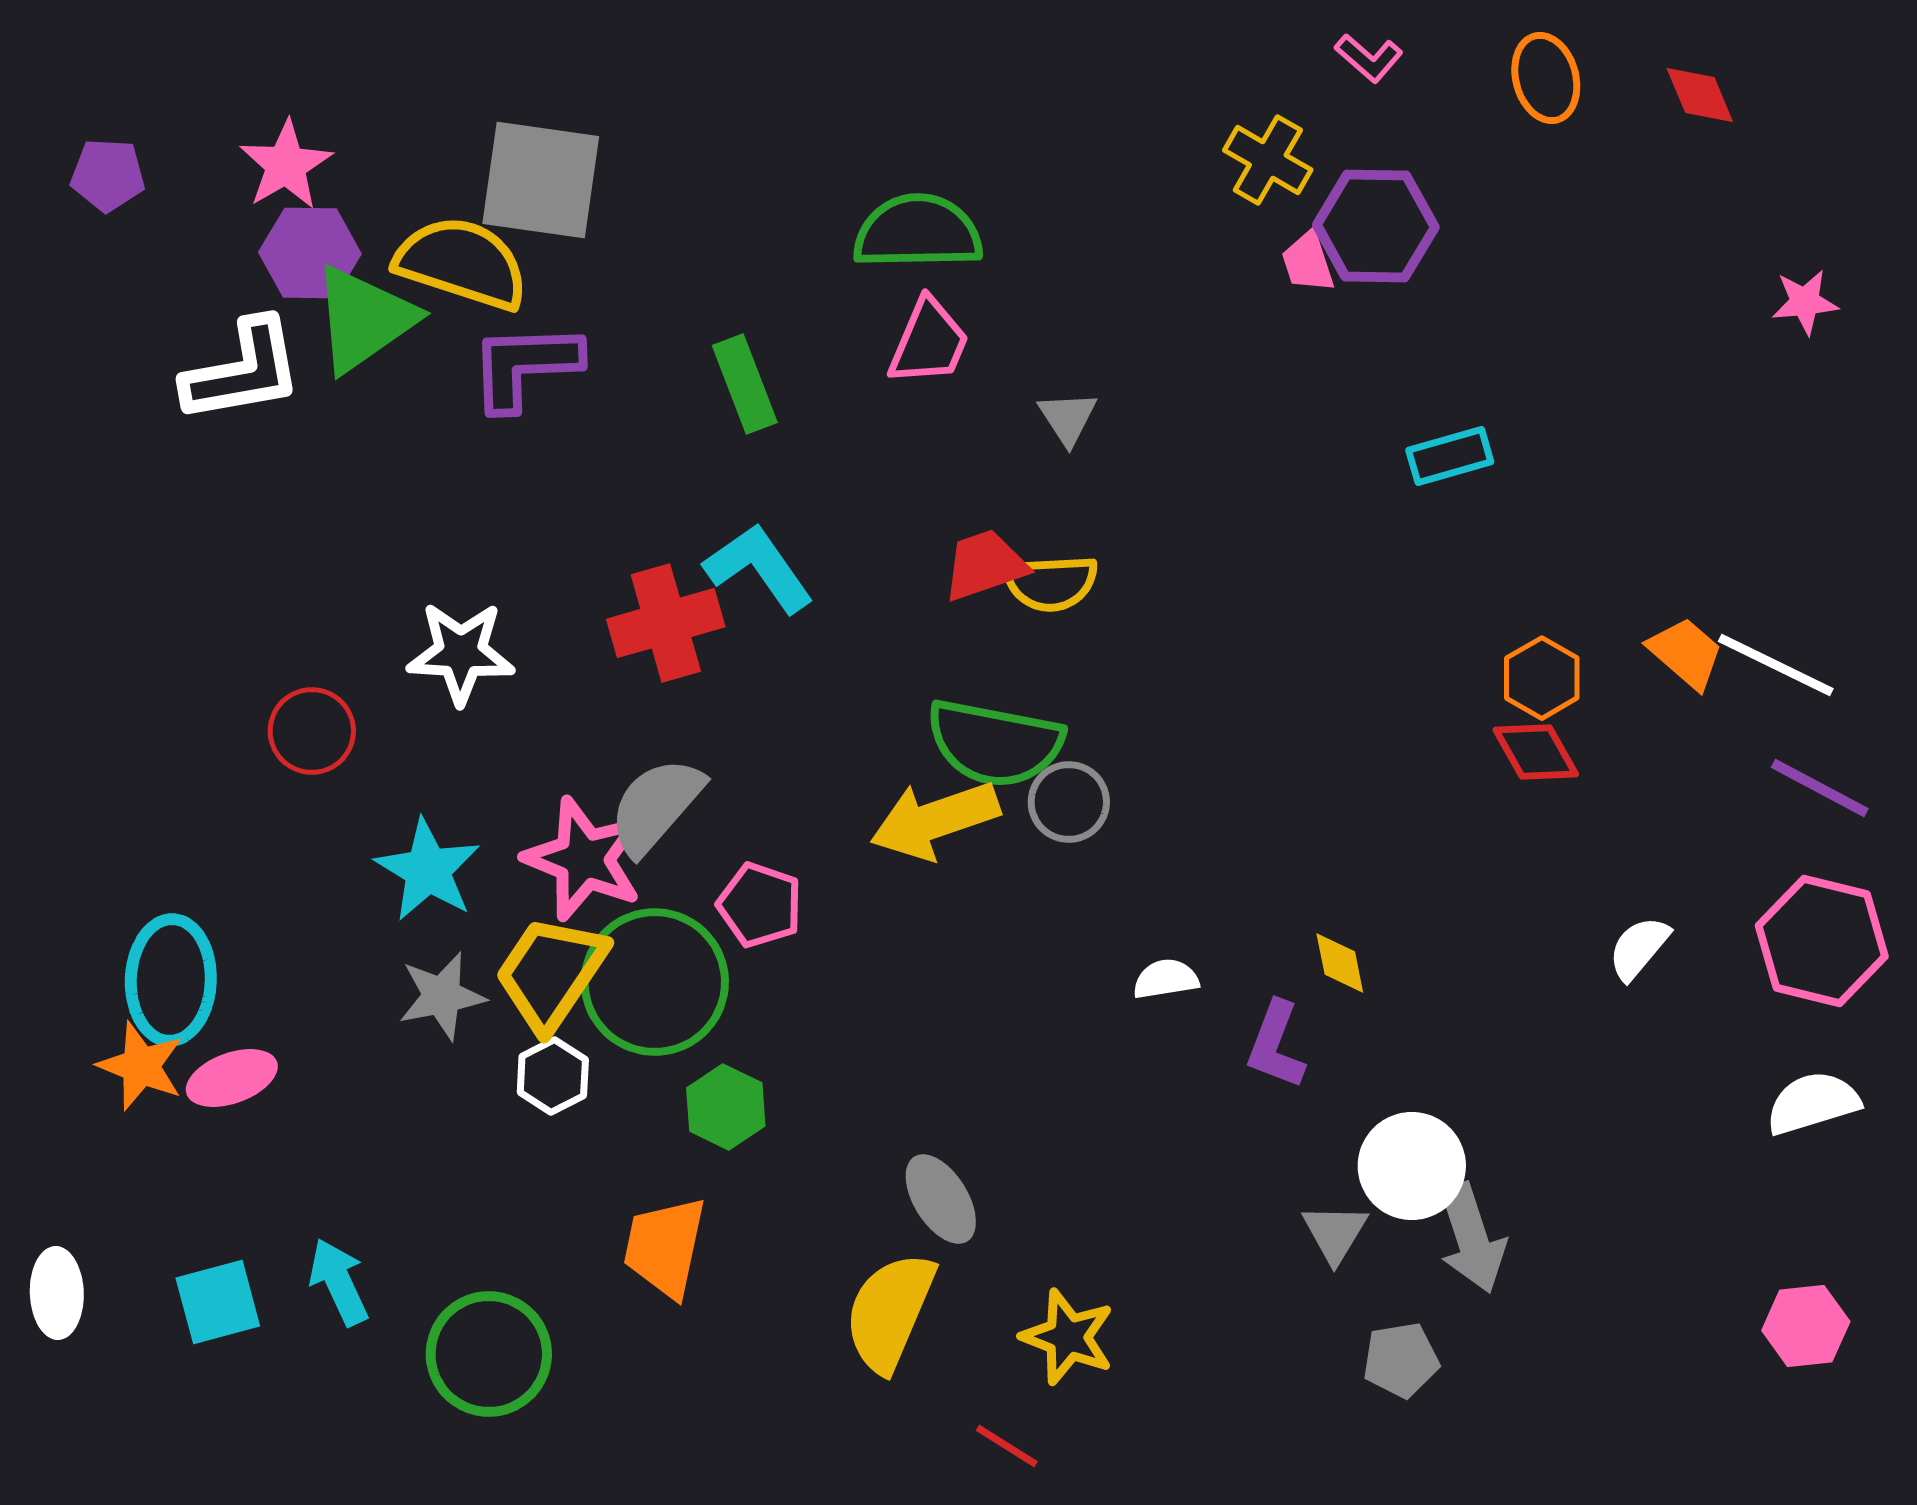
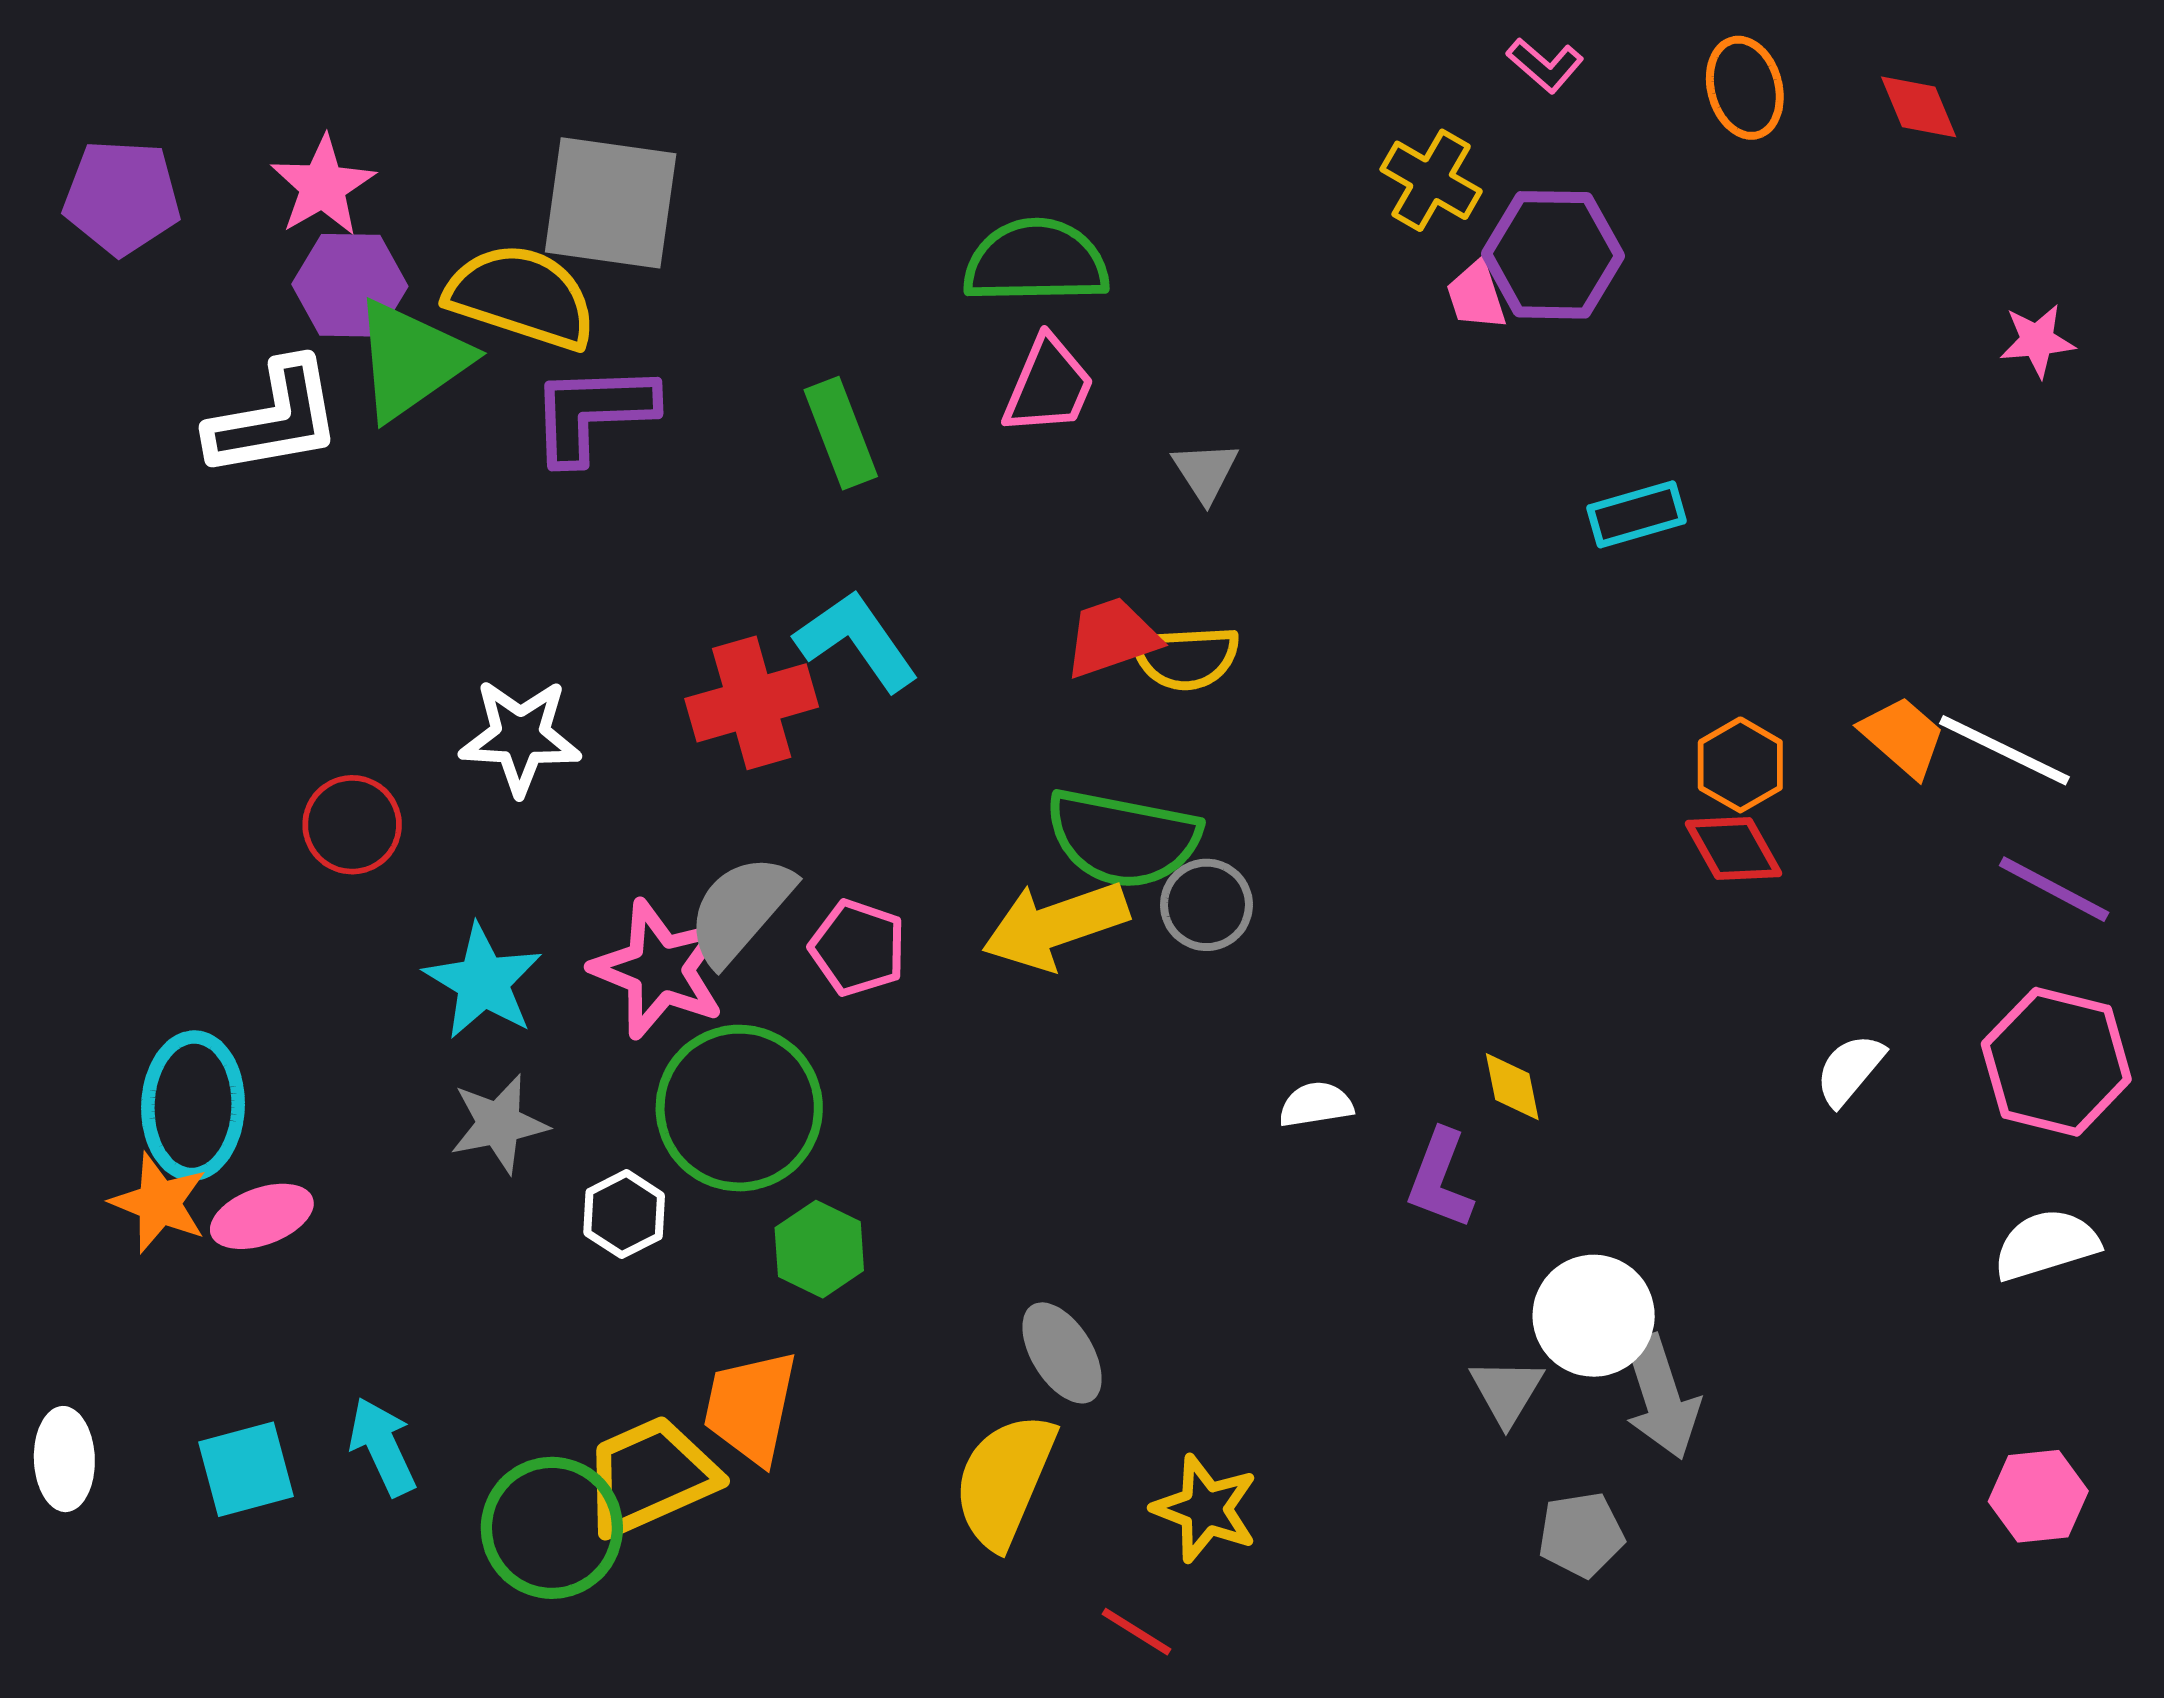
purple pentagon: (108, 175) -> (122, 197), size x1.4
pink pentagon: (760, 905) -> (858, 948), moved
yellow trapezoid: (551, 973) -> (650, 1476), moved, turned 32

